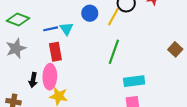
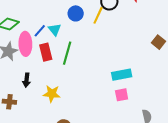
blue line: (51, 29) -> (40, 31), turned -32
green line: (114, 52) -> (67, 53), moved
pink ellipse: (50, 77) -> (25, 44), moved

